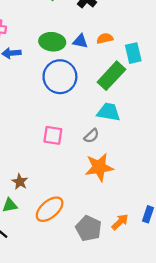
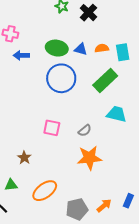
cyan rectangle: (133, 53) -> (123, 52), moved
cyan trapezoid: (109, 112) -> (117, 114), moved
brown star: (20, 182) -> (24, 158), moved
gray pentagon: (89, 228) -> (77, 209), turned 30

